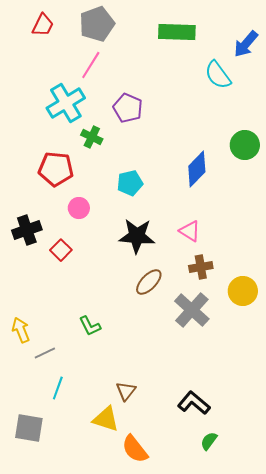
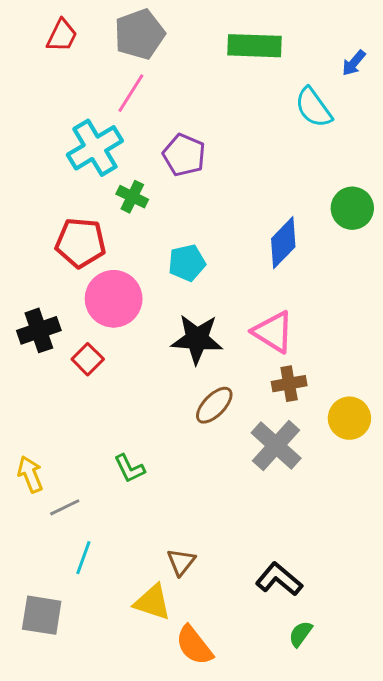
blue arrow: (246, 44) -> (354, 63), size x0.7
pink circle: (79, 208) -> (114, 299), size x1.8
pink triangle: (190, 231) -> (273, 332), size x1.4

